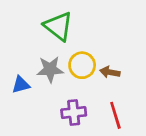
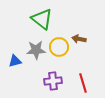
brown arrow: (110, 72) -> (79, 39), moved

